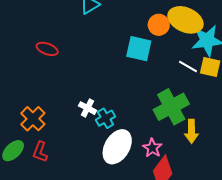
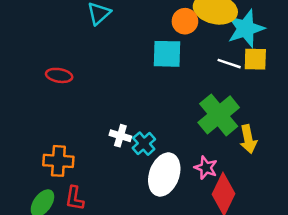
orange cross: (33, 119) -> (58, 161), turned -30

